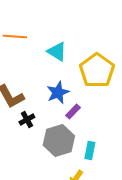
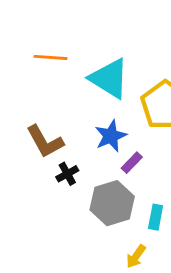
cyan triangle: (57, 52) -> (109, 78), size x1.5

